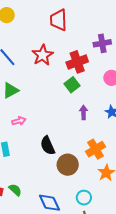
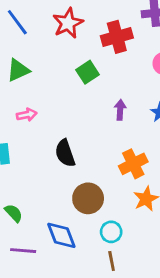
green square: (72, 85) -> (87, 72), moved
brown circle: (68, 165) -> (88, 198), moved

